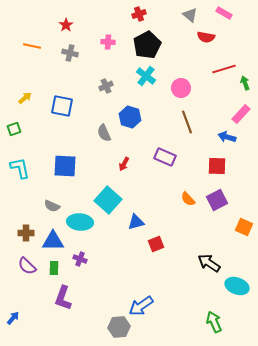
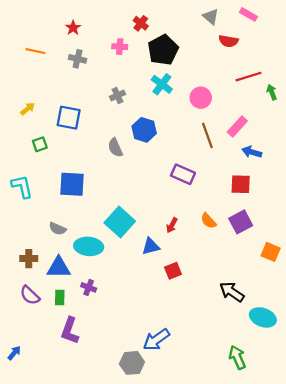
red cross: (139, 14) -> (141, 23), moved, turned -32
pink rectangle: (241, 114) -> (237, 127), moved
green square: (14, 129) -> (40, 144), moved
red arrow: (124, 164) -> (172, 225), moved

